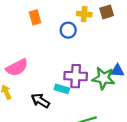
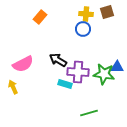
orange rectangle: (35, 17) -> (40, 17), turned 56
blue circle: (68, 30) -> (83, 29), moved
black arrow: (40, 101) -> (58, 60), moved

